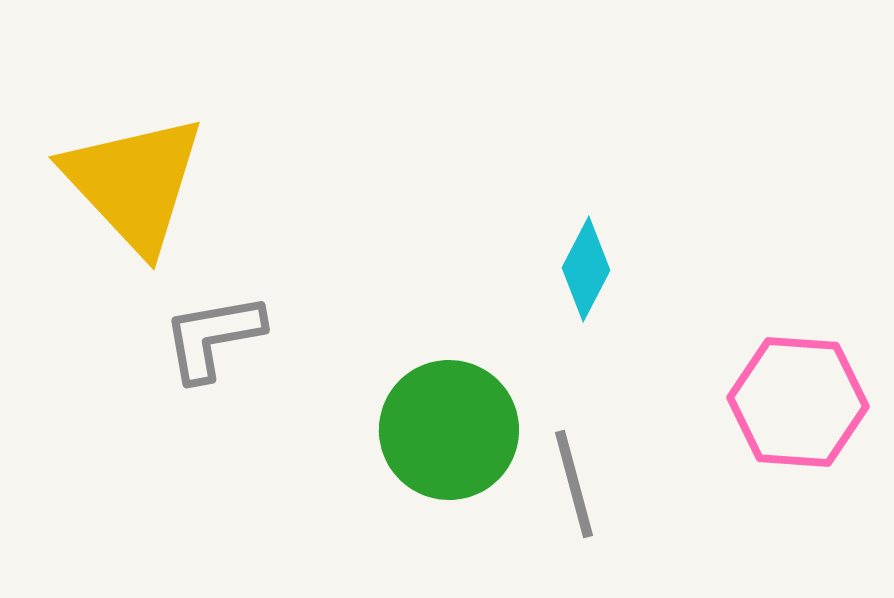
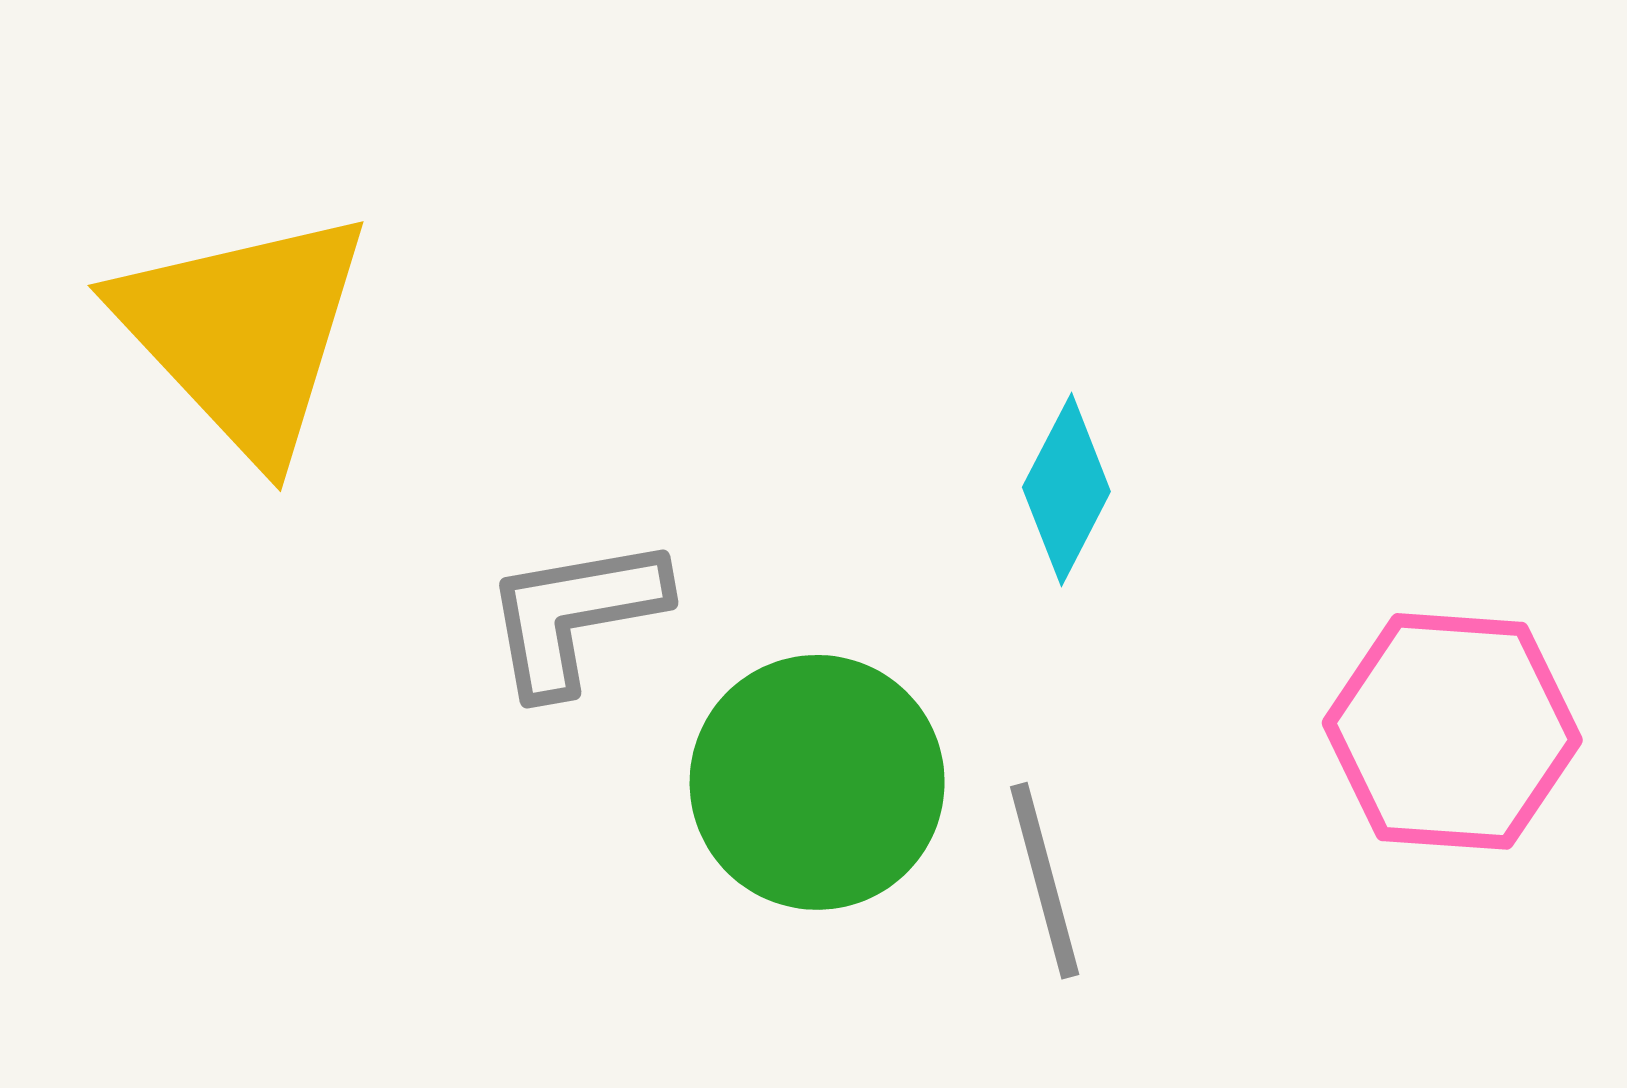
gray L-shape: (213, 337) -> (575, 615), moved

